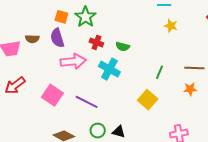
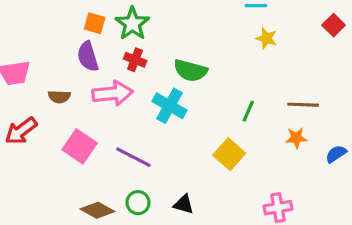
brown semicircle: (32, 39) -> (59, 97), moved
red cross: (96, 42) -> (135, 60), moved
green semicircle: (123, 47) -> (190, 71), size x1.5
green circle: (98, 131) -> (138, 203), moved

